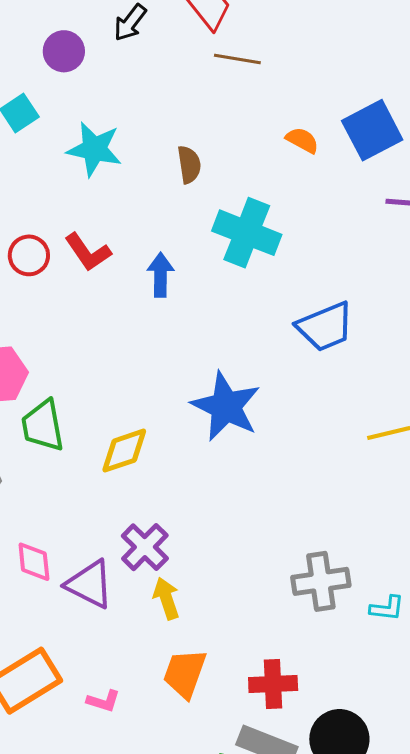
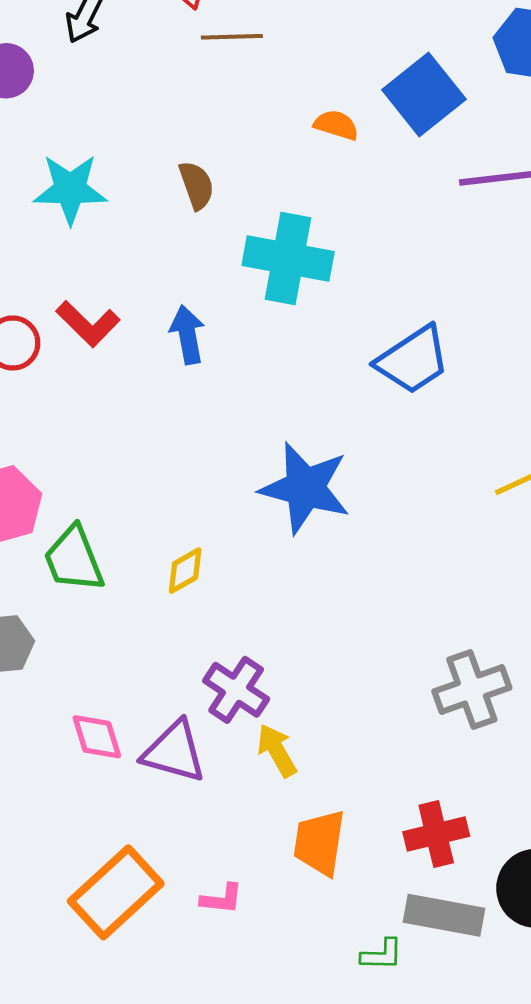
yellow diamond: (124, 451) -> (185, 571), size x0.7

